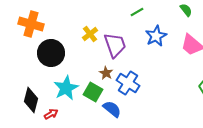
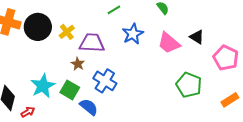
purple trapezoid: (115, 45) -> (92, 43), turned -68
black circle: (51, 53) -> (38, 27), moved
brown star: (106, 73) -> (78, 64), moved

